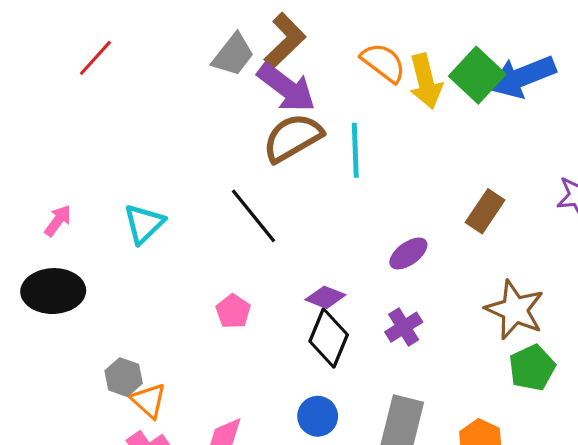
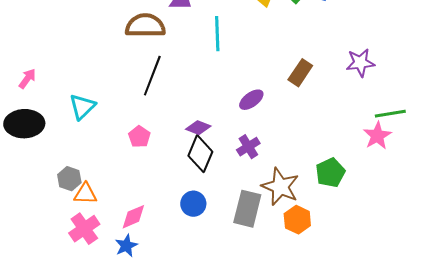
brown semicircle: (293, 138) -> (145, 26), moved, turned 30
black line: (253, 216) -> (152, 76), turned 60
cyan triangle: (144, 224) -> (82, 107), moved
brown star: (515, 310) -> (280, 187), moved
orange triangle: (149, 401) -> (85, 194), turned -40

